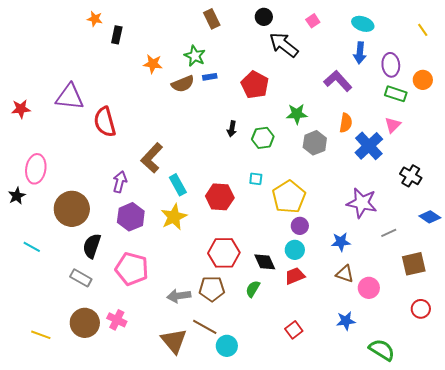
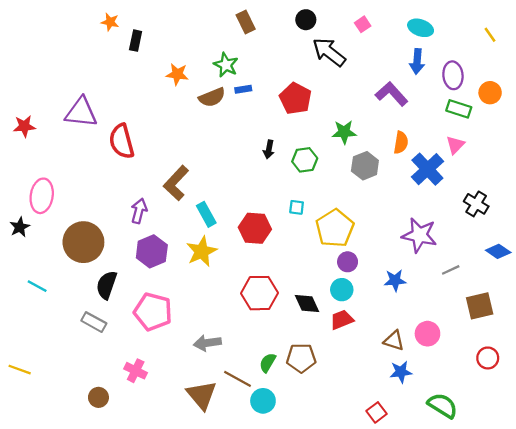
brown triangle: (345, 274) -> (394, 341), moved
brown pentagon: (212, 289) -> (301, 358), moved
green semicircle: (253, 289) -> (268, 363), moved
brown circle: (85, 323) -> (98, 397), moved, size x0.6
red square: (294, 330) -> (377, 412), moved
yellow line: (41, 335) -> (20, 370), moved

